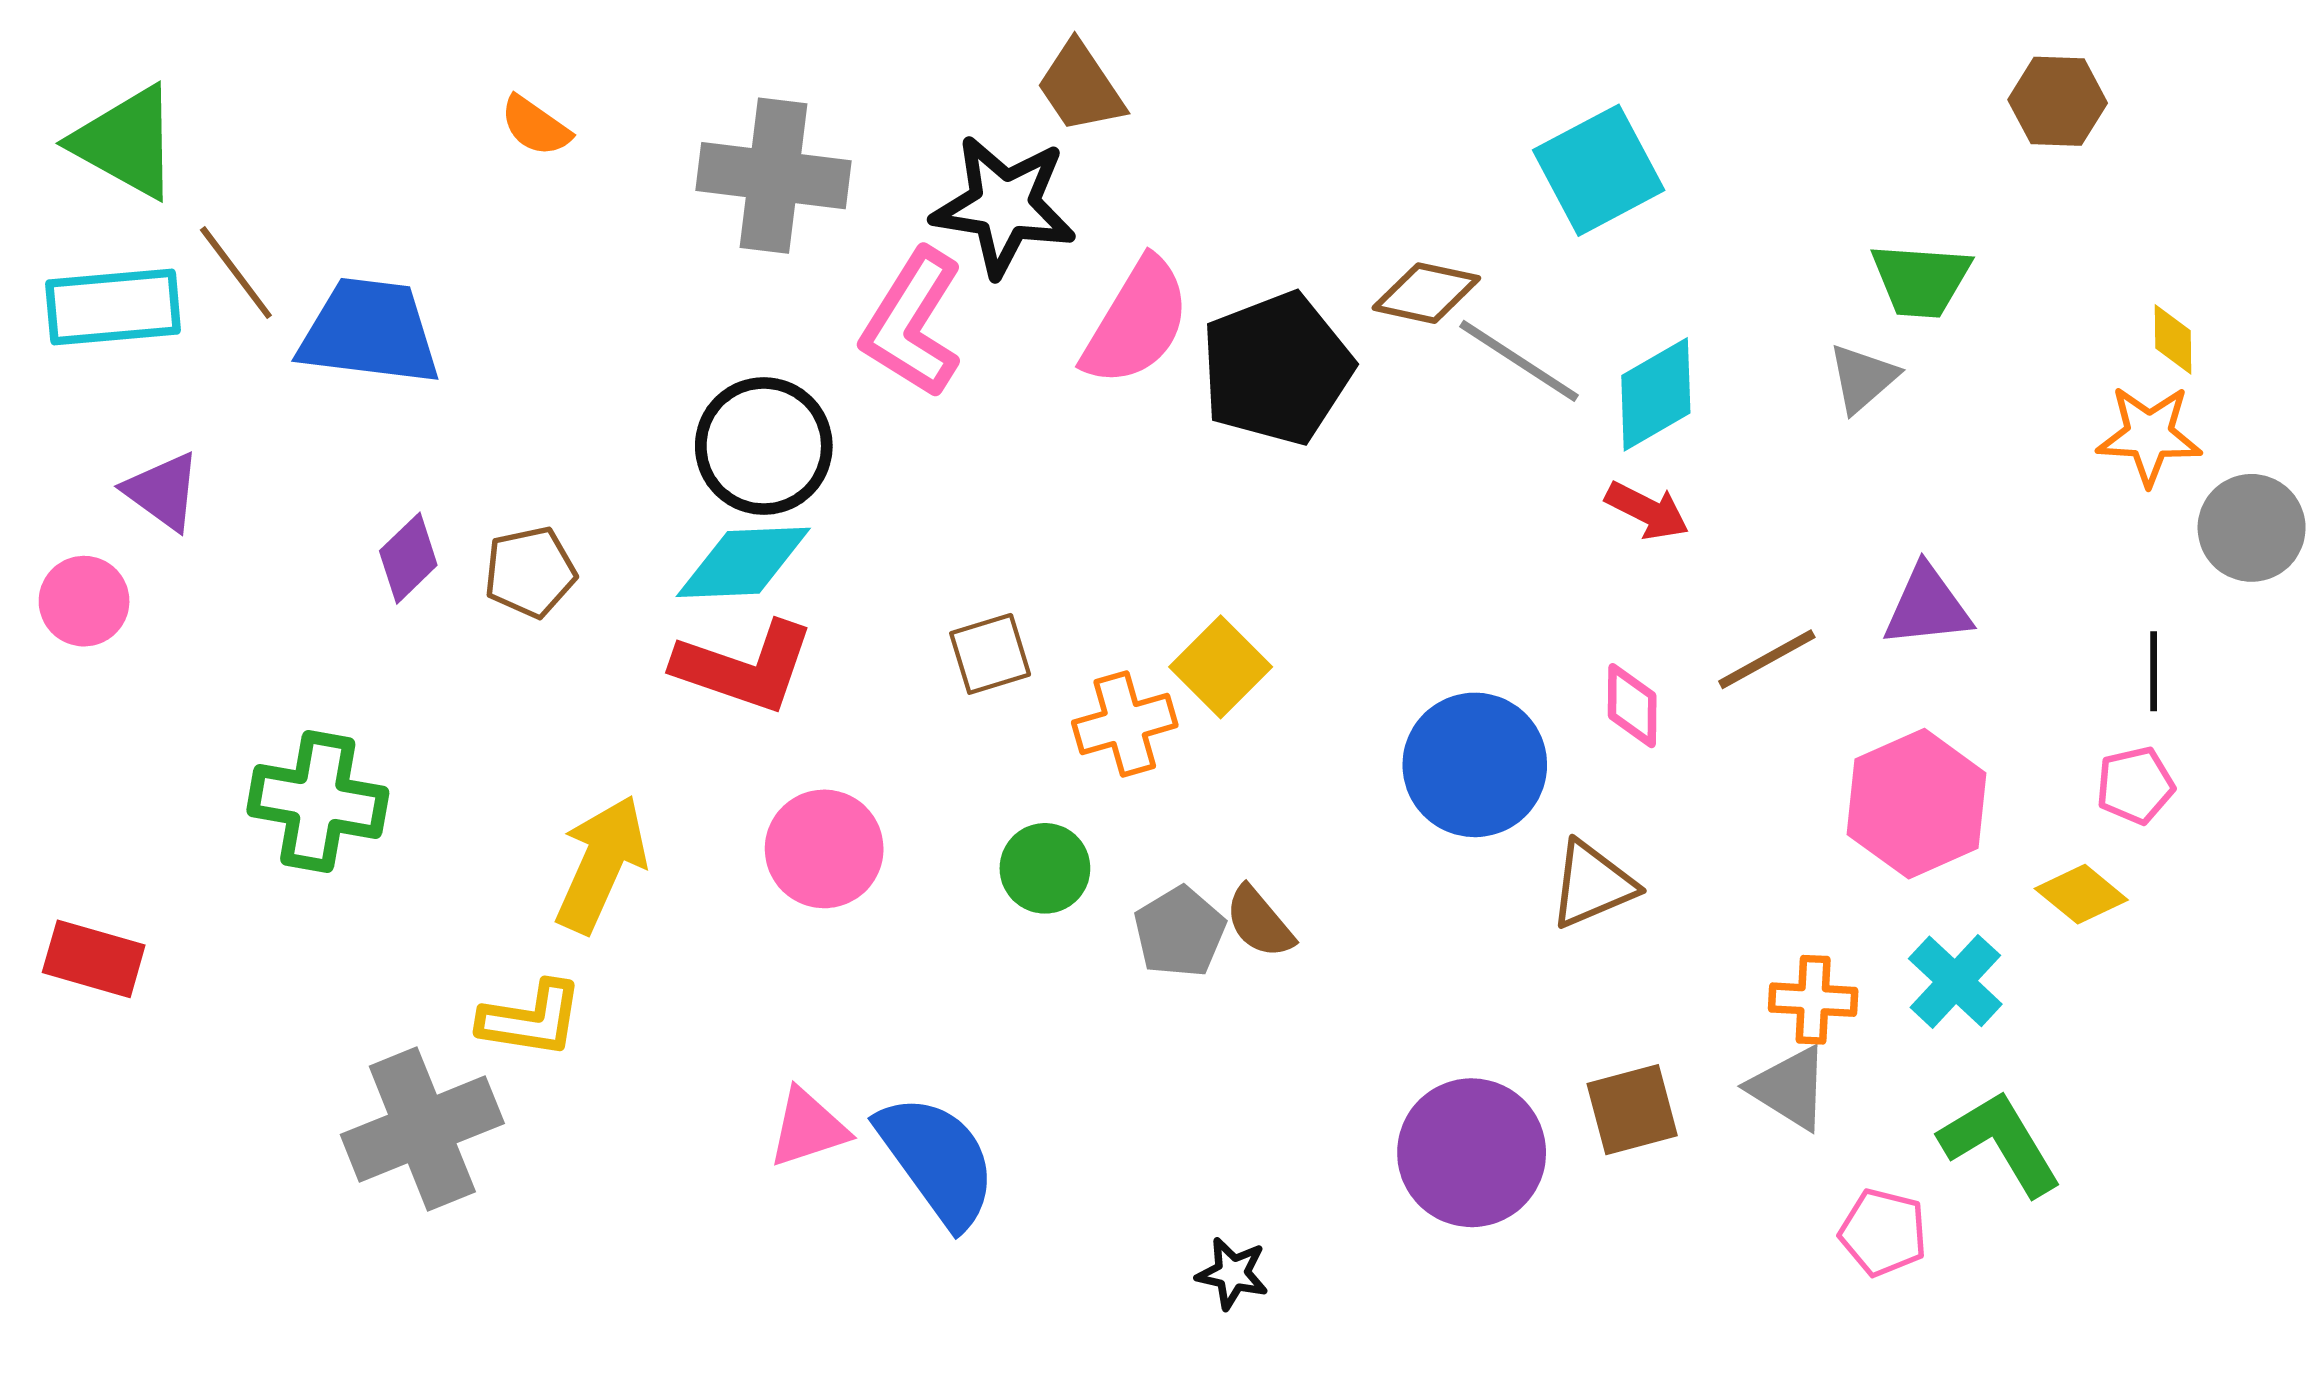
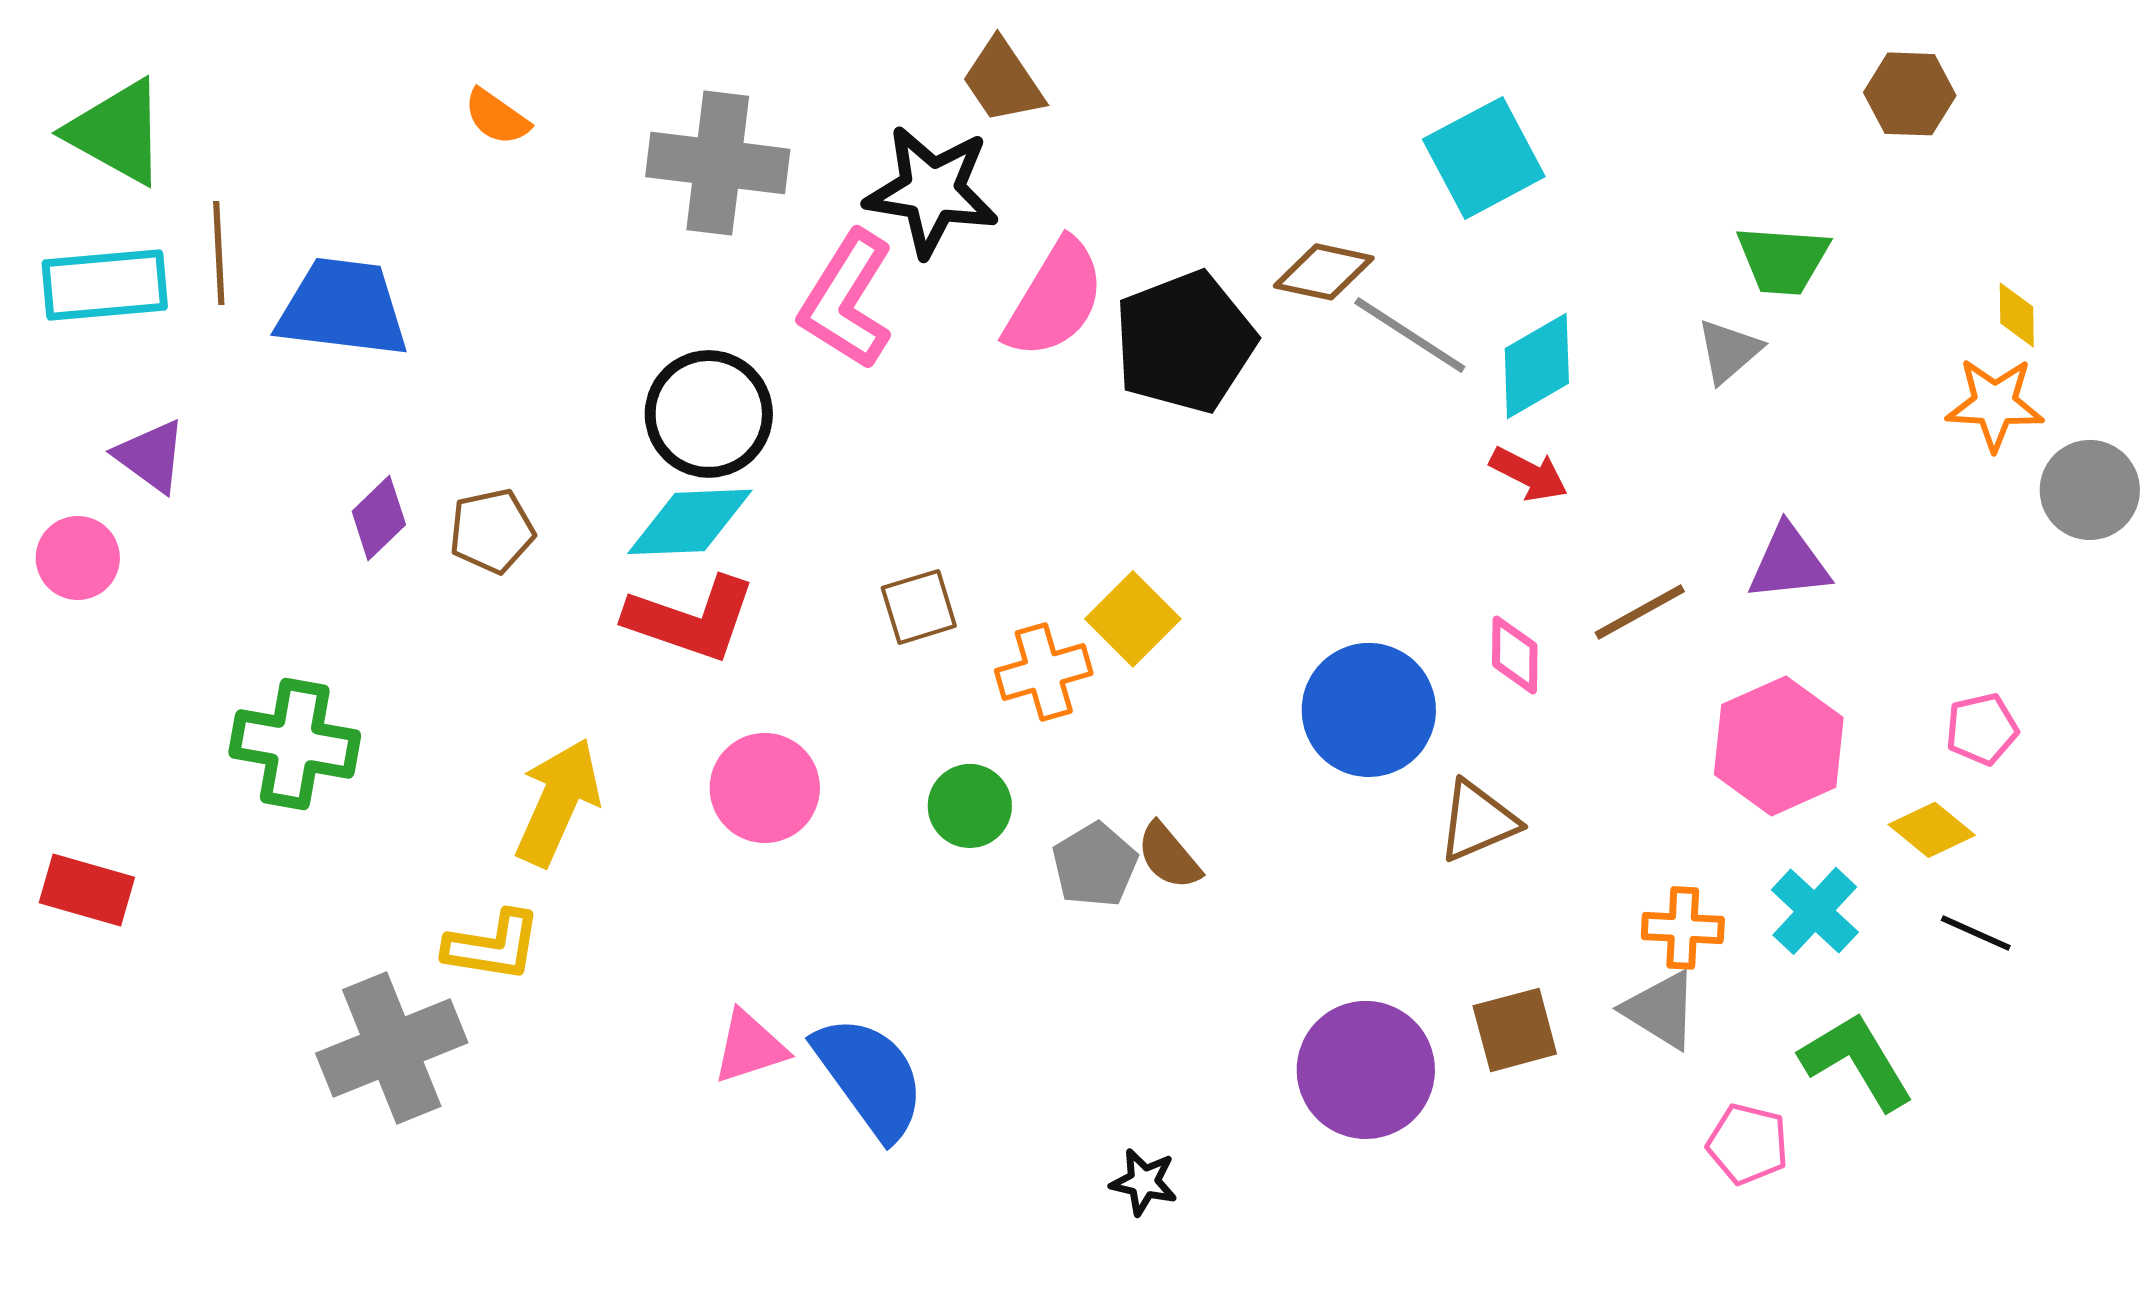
brown line: (236, 273) -> (219, 253), turned 34
black line: (2154, 671) -> (1976, 933), moved, turned -66

